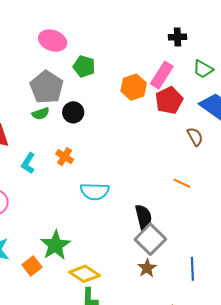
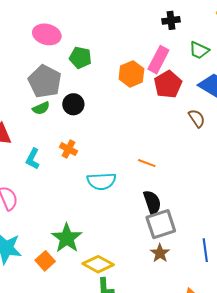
orange line: (182, 183) -> (147, 163), moved
gray square: (150, 239) -> (161, 224), turned 32

